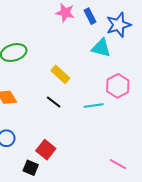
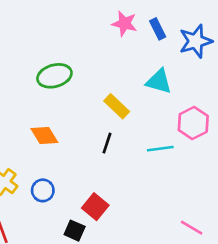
cyan triangle: (101, 48) -> (159, 81), moved
black line: (54, 102) -> (107, 143), turned 70

